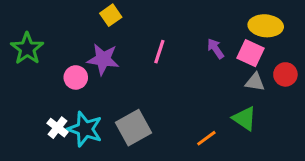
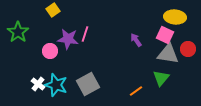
yellow square: (111, 15) -> (53, 10), moved
purple arrow: (216, 49) -> (136, 40), moved
pink line: (159, 52) -> (85, 34), moved
gray triangle: (255, 82) -> (168, 54), size x1.6
green triangle: (244, 118) -> (161, 78), turned 36

